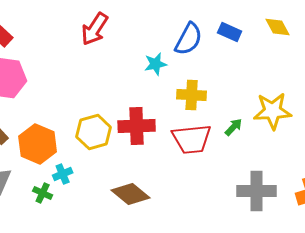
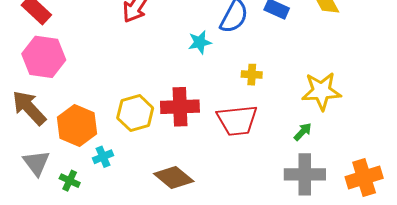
yellow cross: (192, 95) -> (252, 75), moved, size x0.7
green arrow: (234, 127) -> (303, 132), moved
green cross: (43, 193) -> (70, 181), moved

